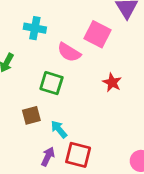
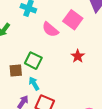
green square: (51, 83) -> (33, 61), moved

